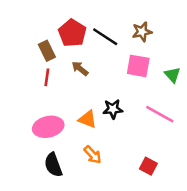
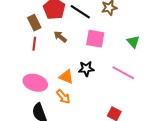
pink square: (138, 66) -> (95, 39), moved
pink ellipse: (48, 127) -> (35, 83), turned 30
orange arrow: (93, 155) -> (63, 97), moved

